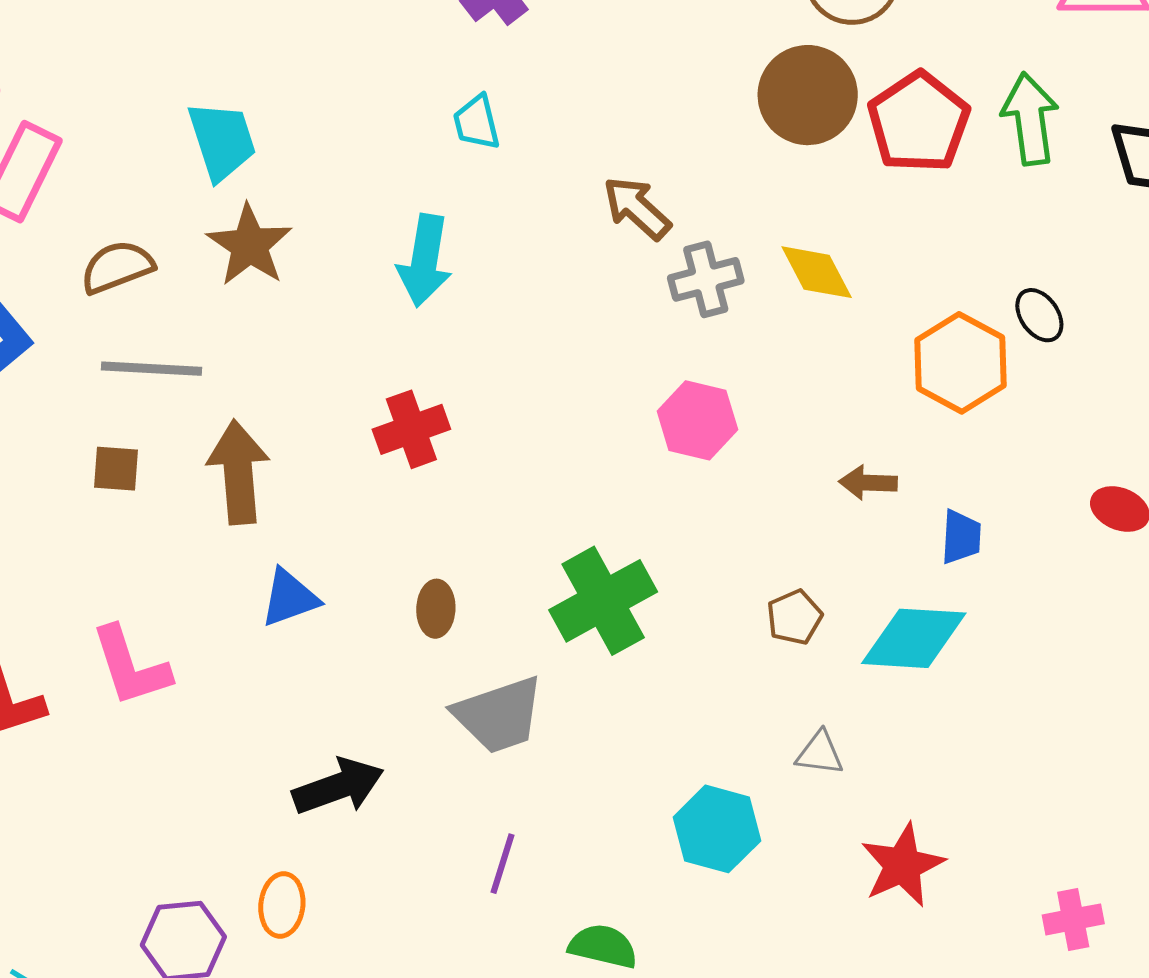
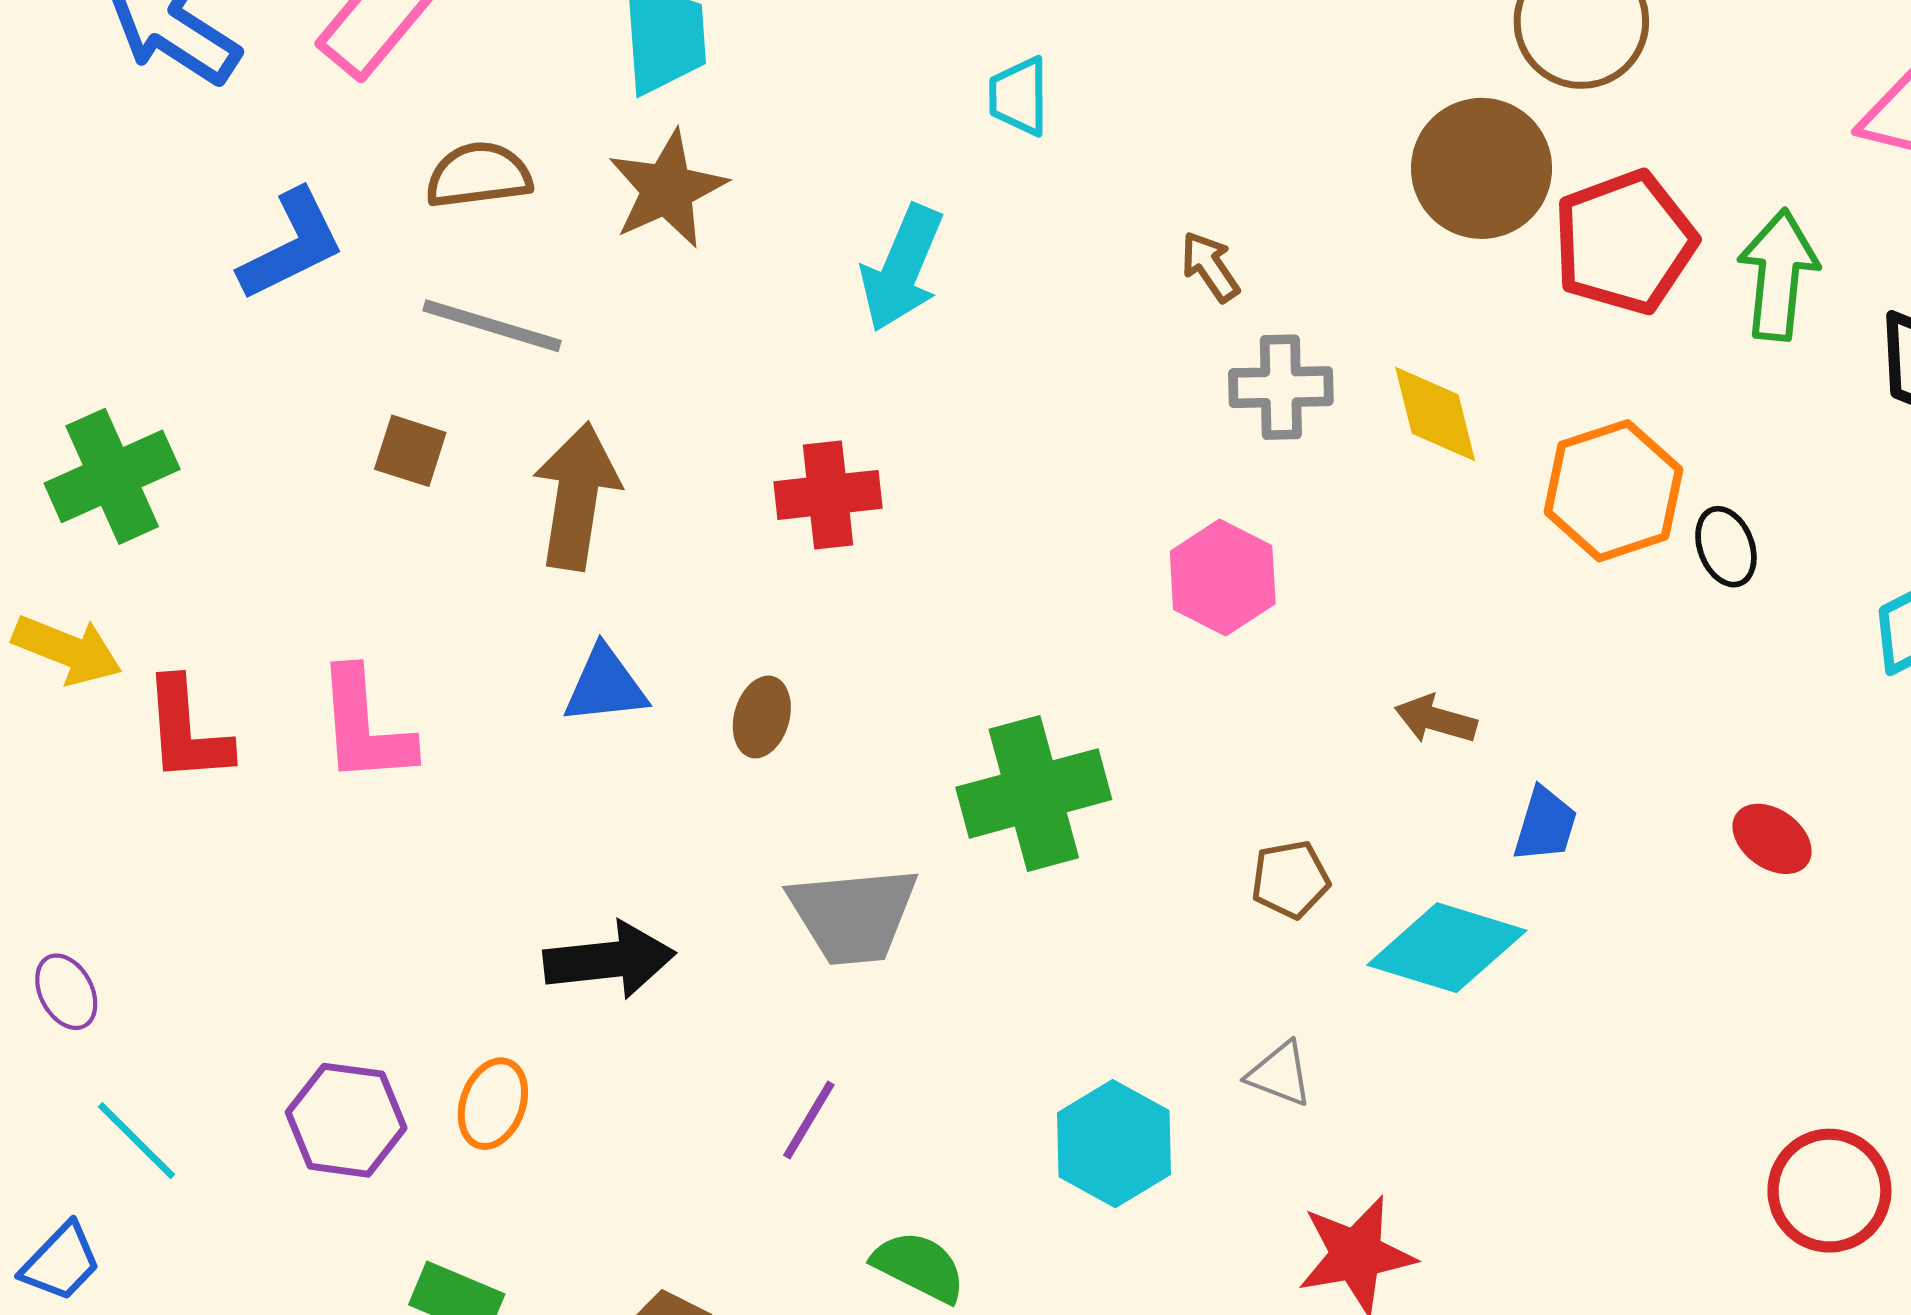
brown arrow: (637, 208) -> (1210, 267), size x0.7
orange hexagon: (960, 363) -> (1613, 491), moved
brown ellipse: (436, 609) -> (762, 717), moved

